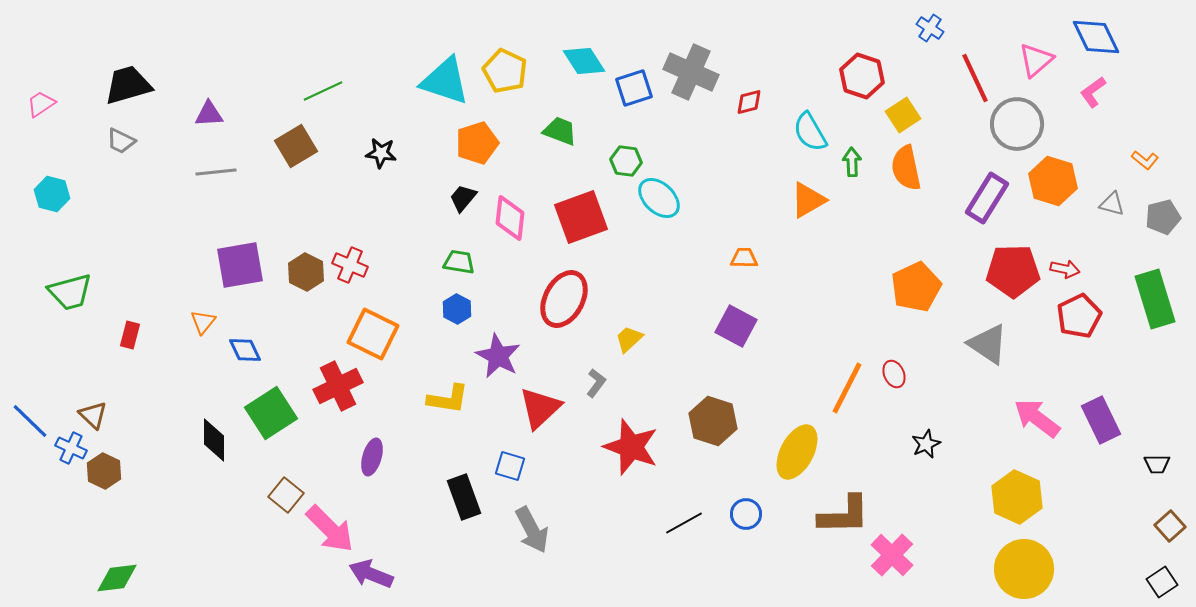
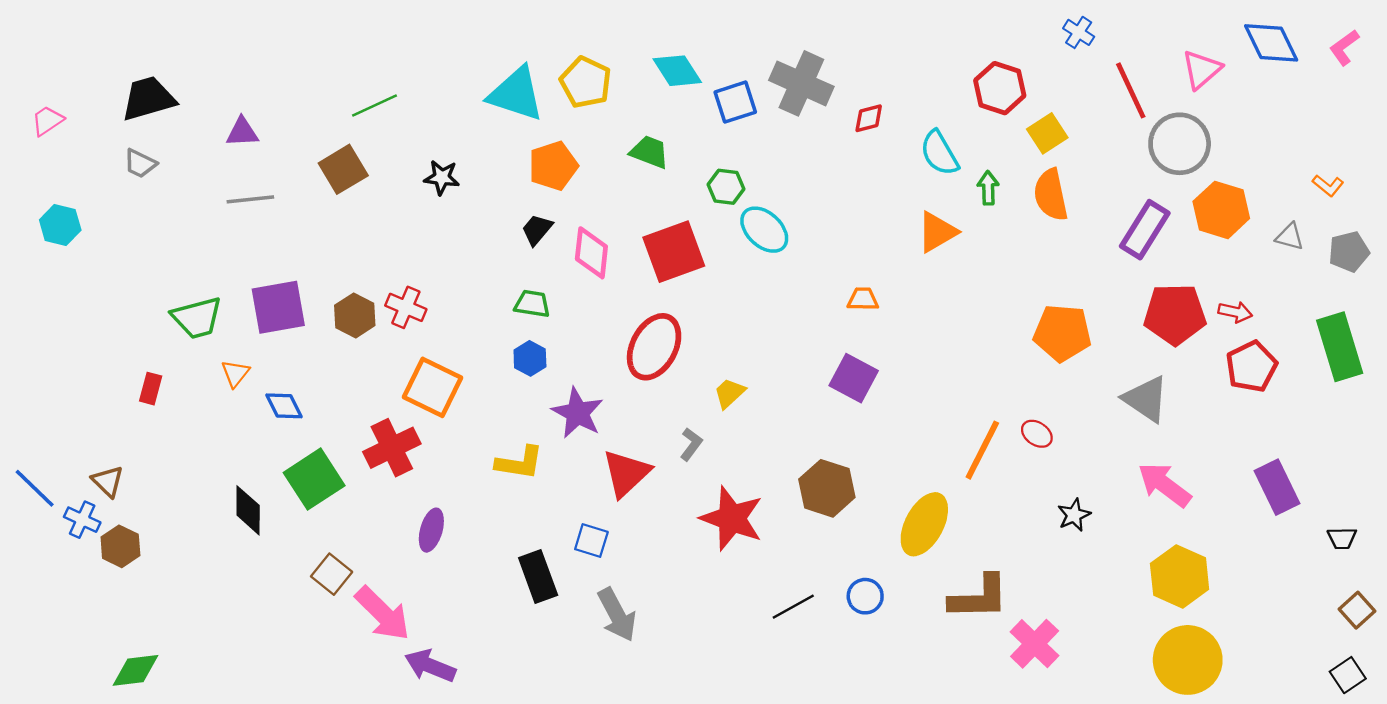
pink L-shape: (1093, 92) -> (1344, 48), moved
orange pentagon: (916, 287) -> (1062, 333), turned 30
green trapezoid: (70, 292) -> (197, 318), moved
red ellipse: (894, 374) -> (1037, 434), turned -32
pink arrow: (1037, 418) -> (1164, 485), moved

